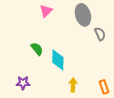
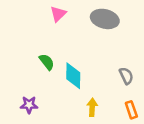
gray ellipse: (83, 15) -> (105, 19), turned -60
gray semicircle: (100, 34) -> (126, 76), moved

